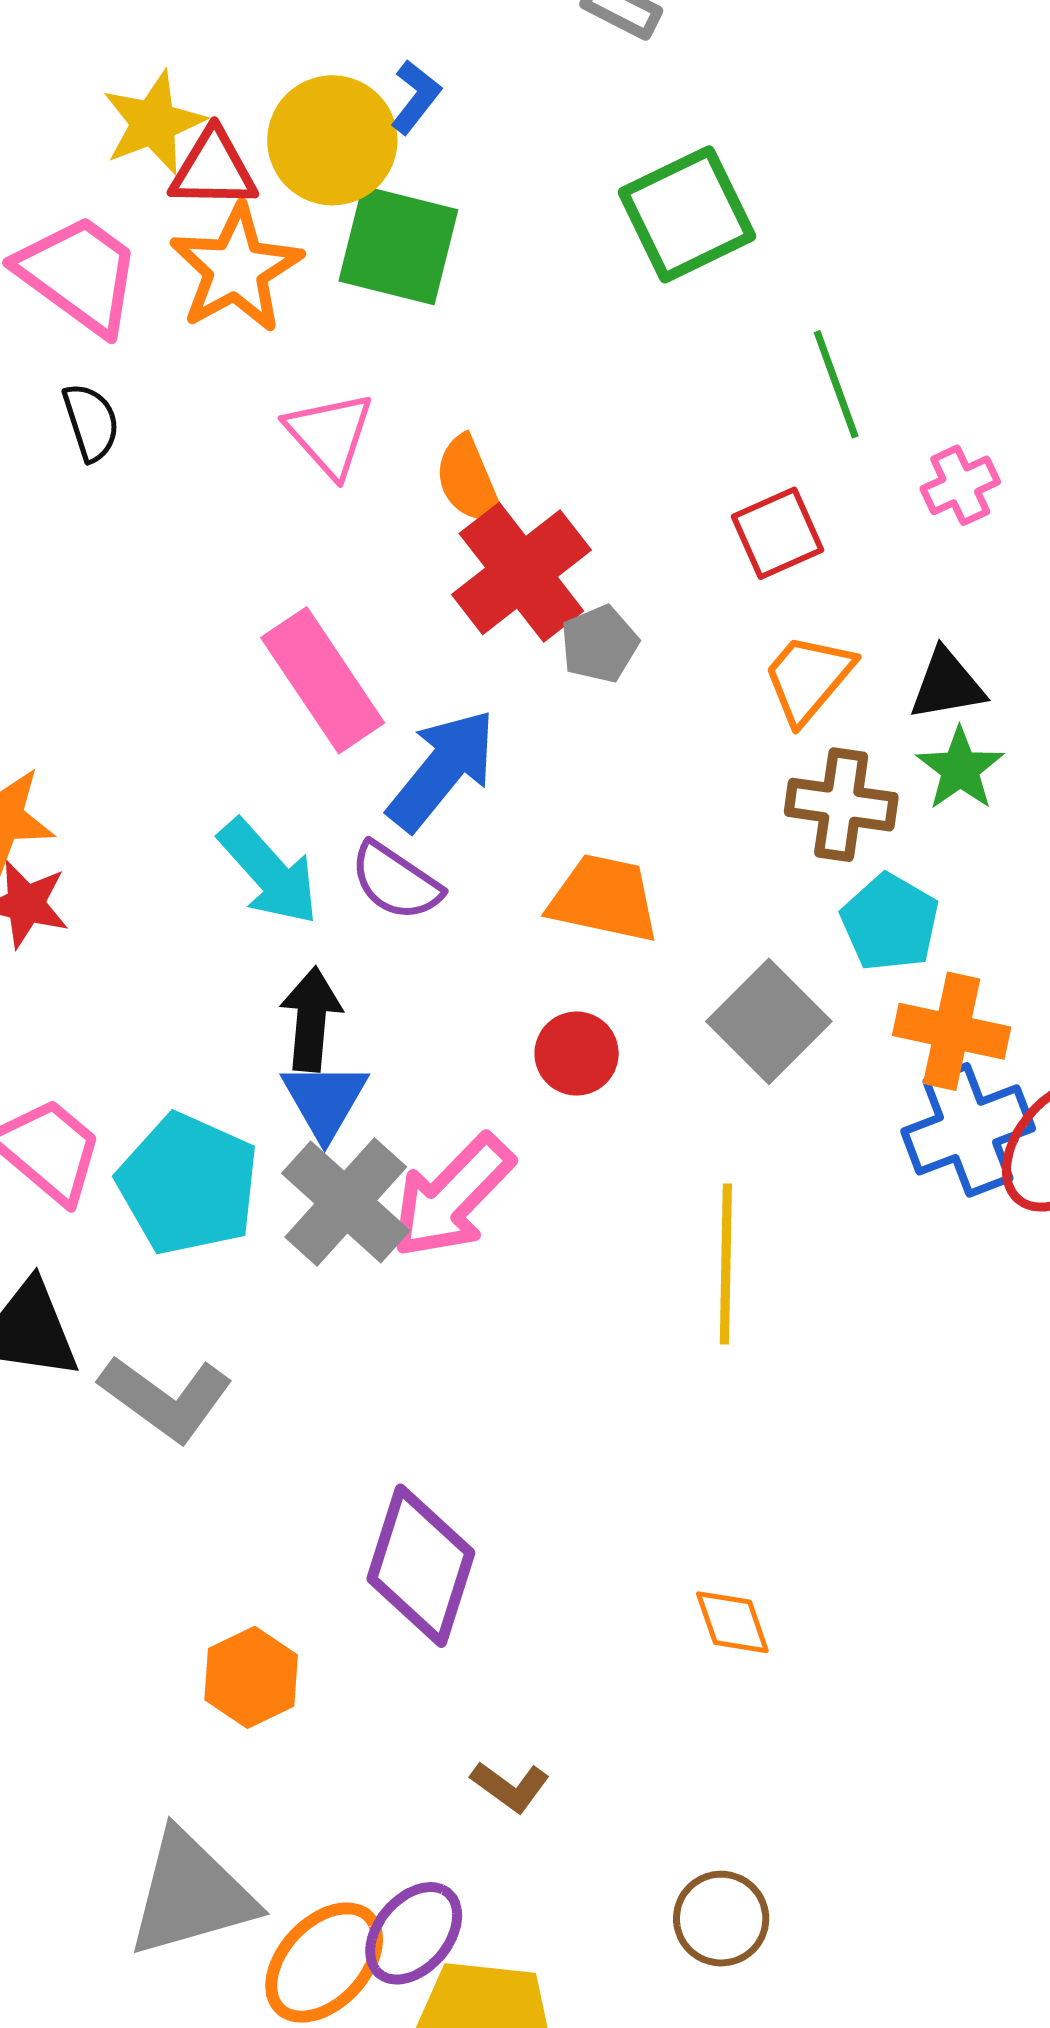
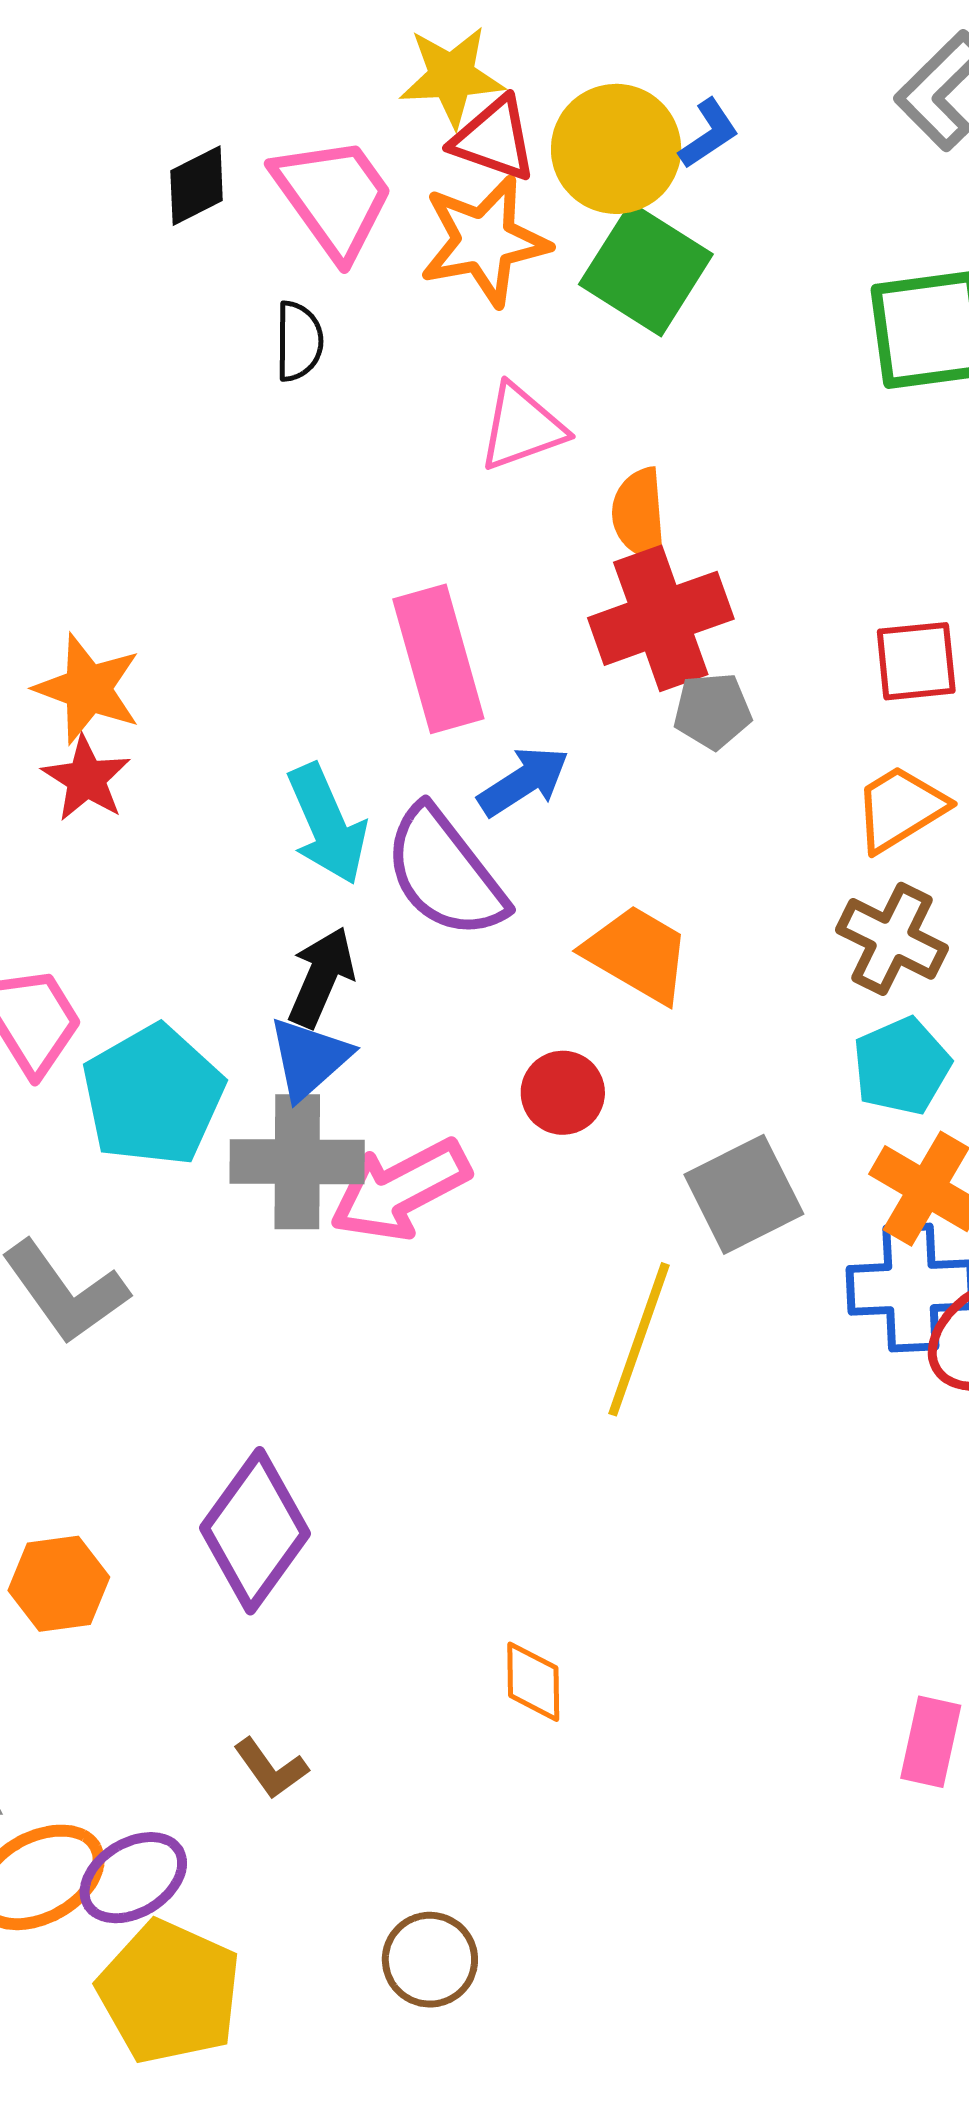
pink triangle: (330, 434) -> (522, 427), turned 34
blue arrow: (442, 770) -> (524, 781), size x0.7
purple semicircle: (396, 881) -> (445, 873), size x1.5
gray square: (769, 1021) -> (744, 1194), moved
gray cross: (346, 1202) -> (297, 1162), turned 30

